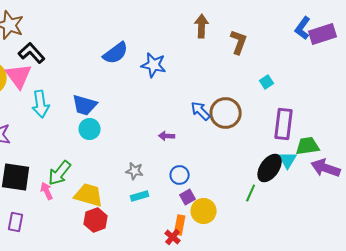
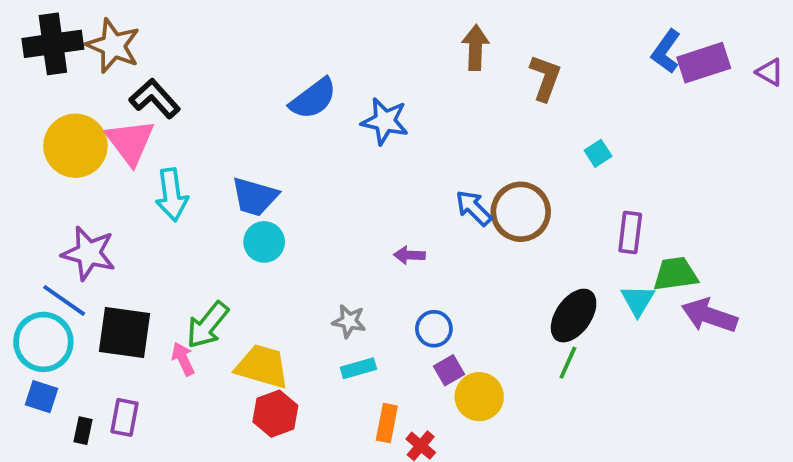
purple rectangle: (284, 124) -> (630, 233), size x0.7
black ellipse: (270, 168) -> (574, 316), moved
orange rectangle: (180, 225) -> (387, 423), moved

